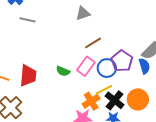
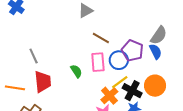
gray line: (28, 20) -> (34, 56), moved, turned 63
brown line: (93, 43) -> (101, 38), turned 72
pink rectangle: (86, 66) -> (98, 62), turned -30
green semicircle: (63, 71) -> (76, 71), turned -136

